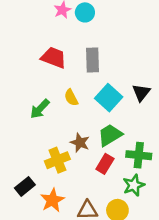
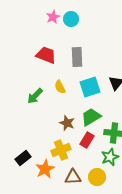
cyan square: (109, 98) -> (90, 87), turned 30
yellow cross: (57, 160) -> (61, 150), moved

